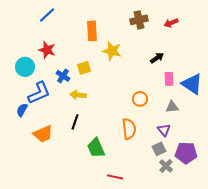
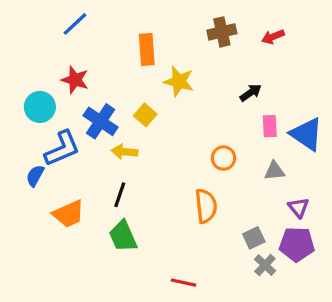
yellow square: (84, 68) -> (145, 115), moved, turned -32
blue cross: (63, 76) -> (101, 121), size x1.5
purple triangle: (164, 130) -> (299, 208), moved
green trapezoid: (96, 148) -> (123, 236), moved

